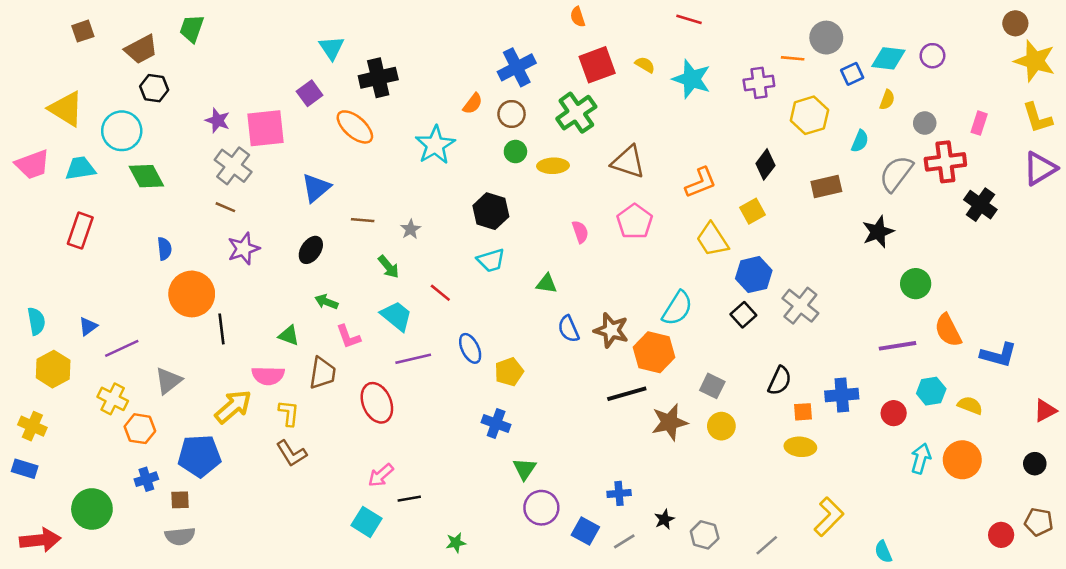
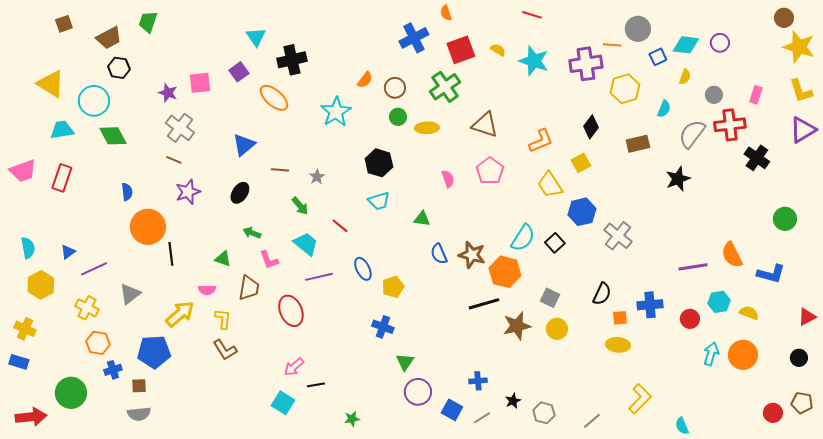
blue cross: (517, 67) -> (414, 38), moved
purple cross: (759, 83) -> (586, 64), size x1.4
pink square: (265, 128) -> (200, 83), moved, size x0.7
pink trapezoid: (32, 164) -> (23, 171), moved
green circle: (916, 284) -> (785, 219), moved
black square: (743, 315) -> (555, 243), moved
pink semicircle: (268, 376) -> (207, 290), size x0.7
orange hexagon: (140, 429) -> (98, 343), moved

